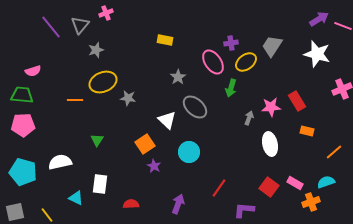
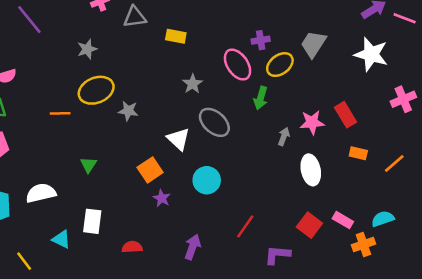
gray triangle: (80, 25) -> (135, 17), moved, turned 42
orange line: (334, 152) -> (394, 163), moved

